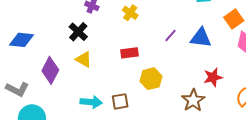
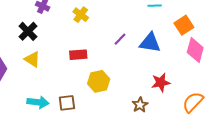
brown star: (193, 100) -> (140, 105), size x0.7

